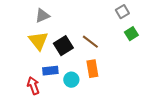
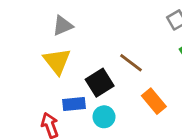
black square: (63, 46) -> (100, 83), moved
orange rectangle: (92, 69) -> (154, 101), moved, turned -30

